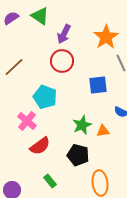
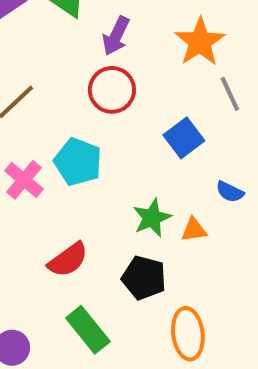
blue square: (98, 85) -> (184, 138), turned -30
pink cross: (27, 121) -> (24, 180), moved
green rectangle: (50, 181) -> (88, 330), size x1.6

